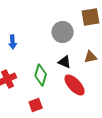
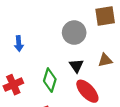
black triangle: (65, 62) -> (76, 66), turned 32

